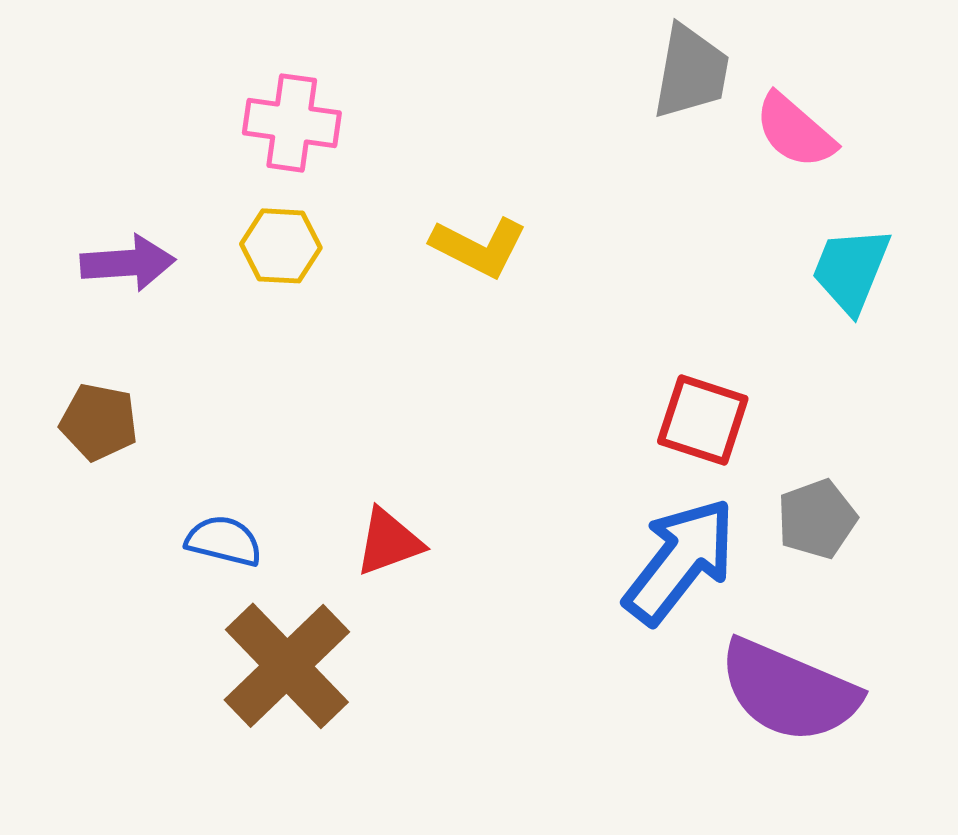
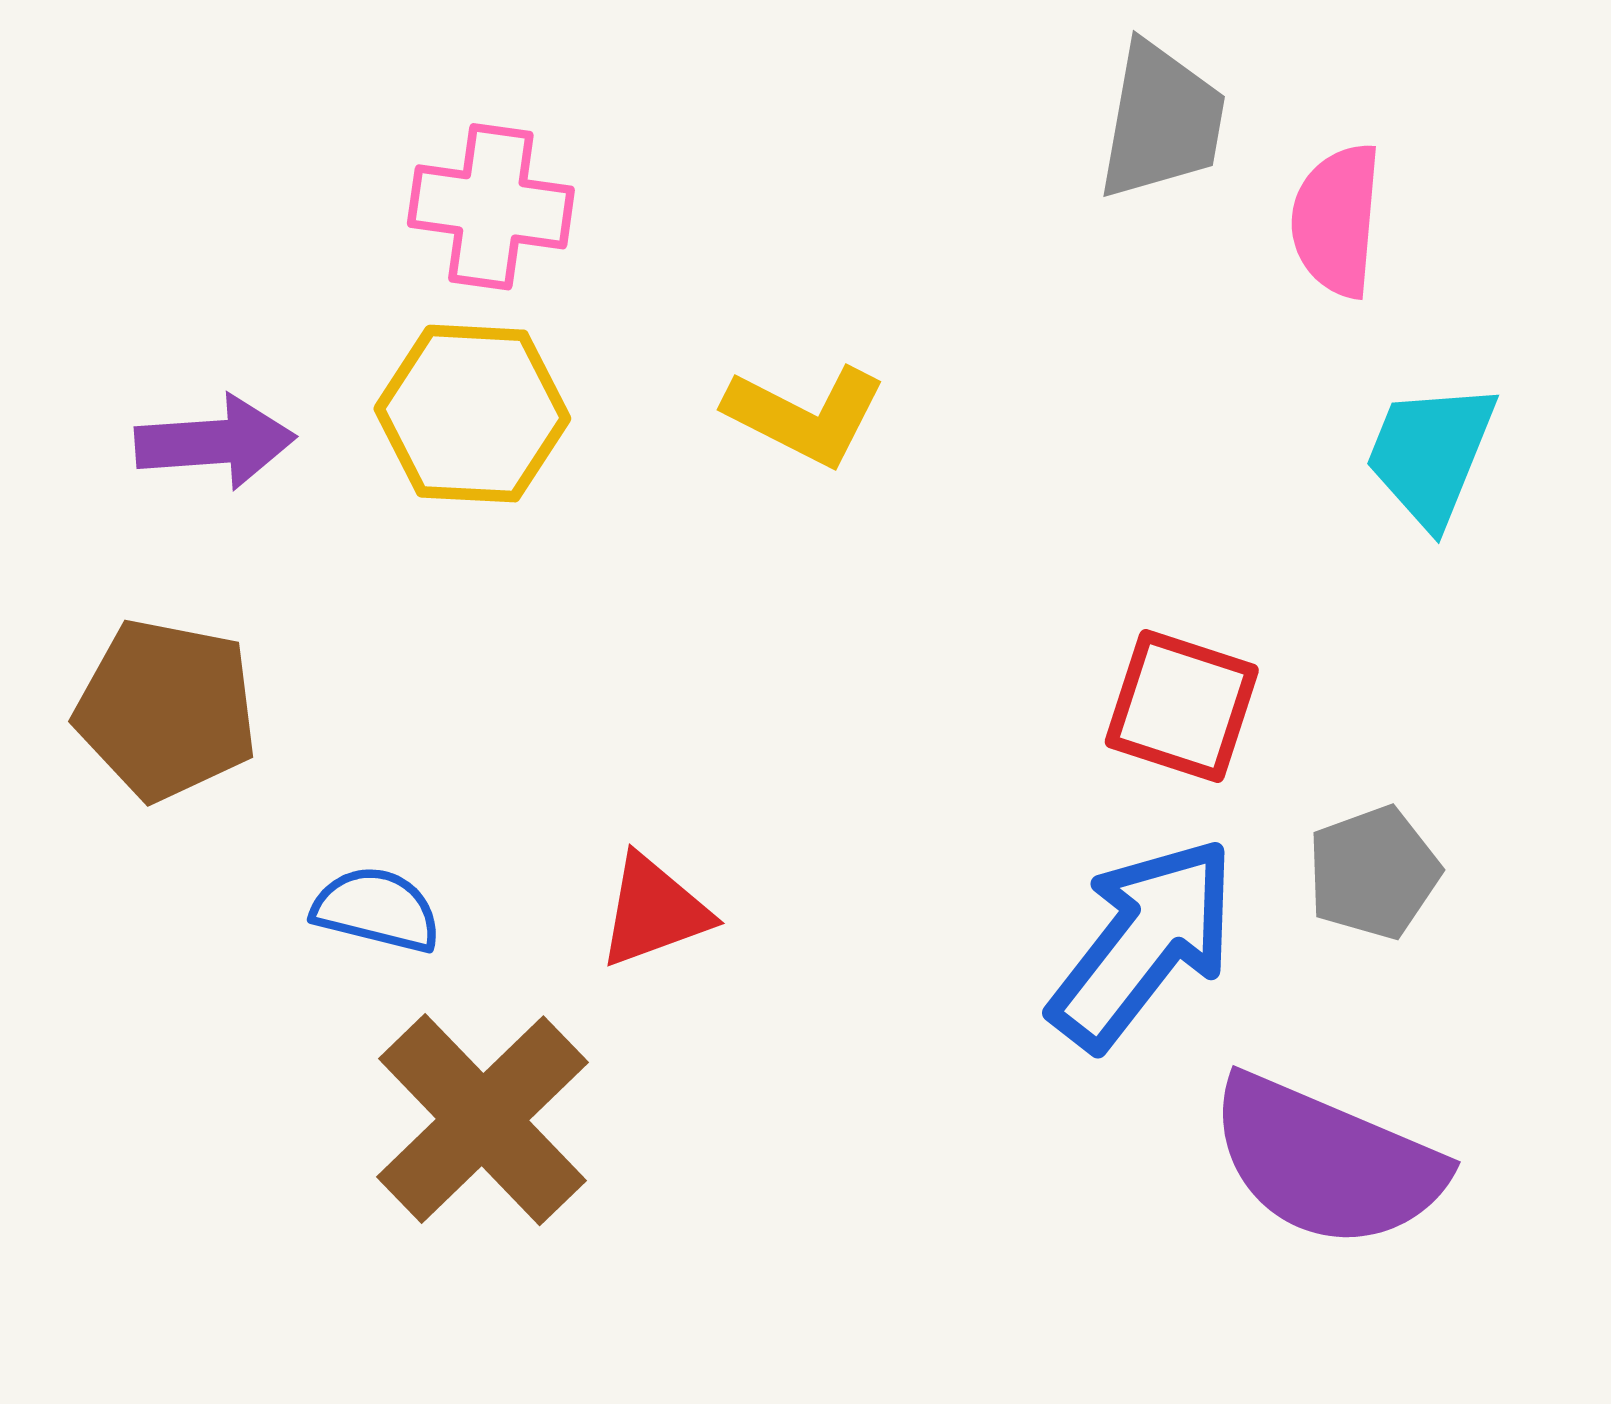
pink semicircle: (795, 131) -> (1336, 220), turned 54
yellow hexagon: (281, 246) -> (472, 414), size x1.4
brown pentagon: (99, 422) -> (166, 709), size x1.4

